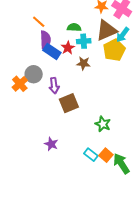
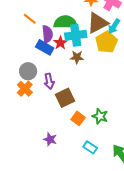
green semicircle: (74, 27) -> (65, 22), size x1.6
purple semicircle: (45, 40) -> (47, 34), moved
cyan cross: (84, 41) -> (76, 35), size x1.5
orange cross: (20, 84) -> (25, 89), moved
orange square: (106, 155) -> (78, 118), moved

